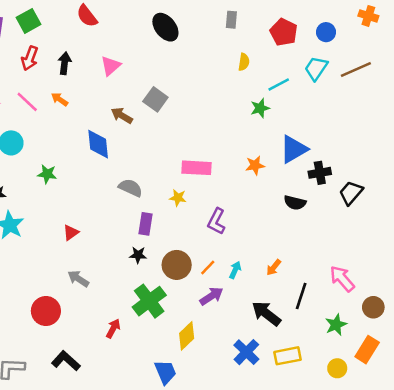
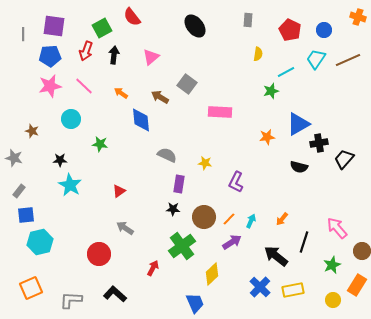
green square: (28, 21) -> (102, 28), moved
orange arrow: (60, 99) -> (121, 93), moved
pink rectangle: (197, 168) -> (220, 112), moved

